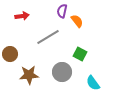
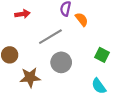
green square: (80, 54) -> (102, 55), moved
gray circle: (62, 72) -> (61, 62), moved

